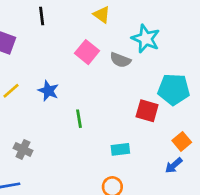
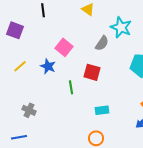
pink square: (87, 52) -> (64, 47), moved
gray semicircle: (120, 60) -> (102, 43), turned -77
red square: (147, 111) -> (92, 72), moved

